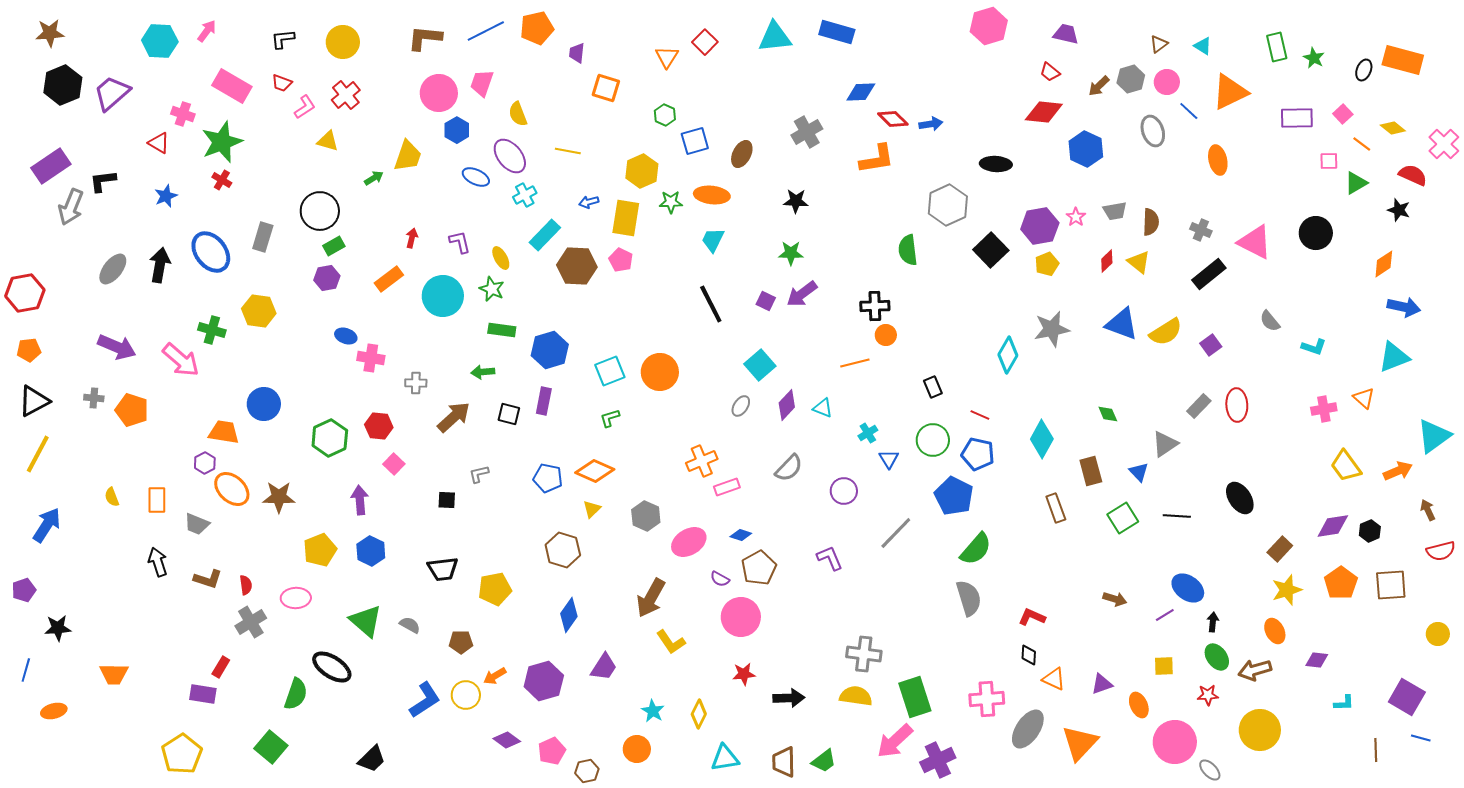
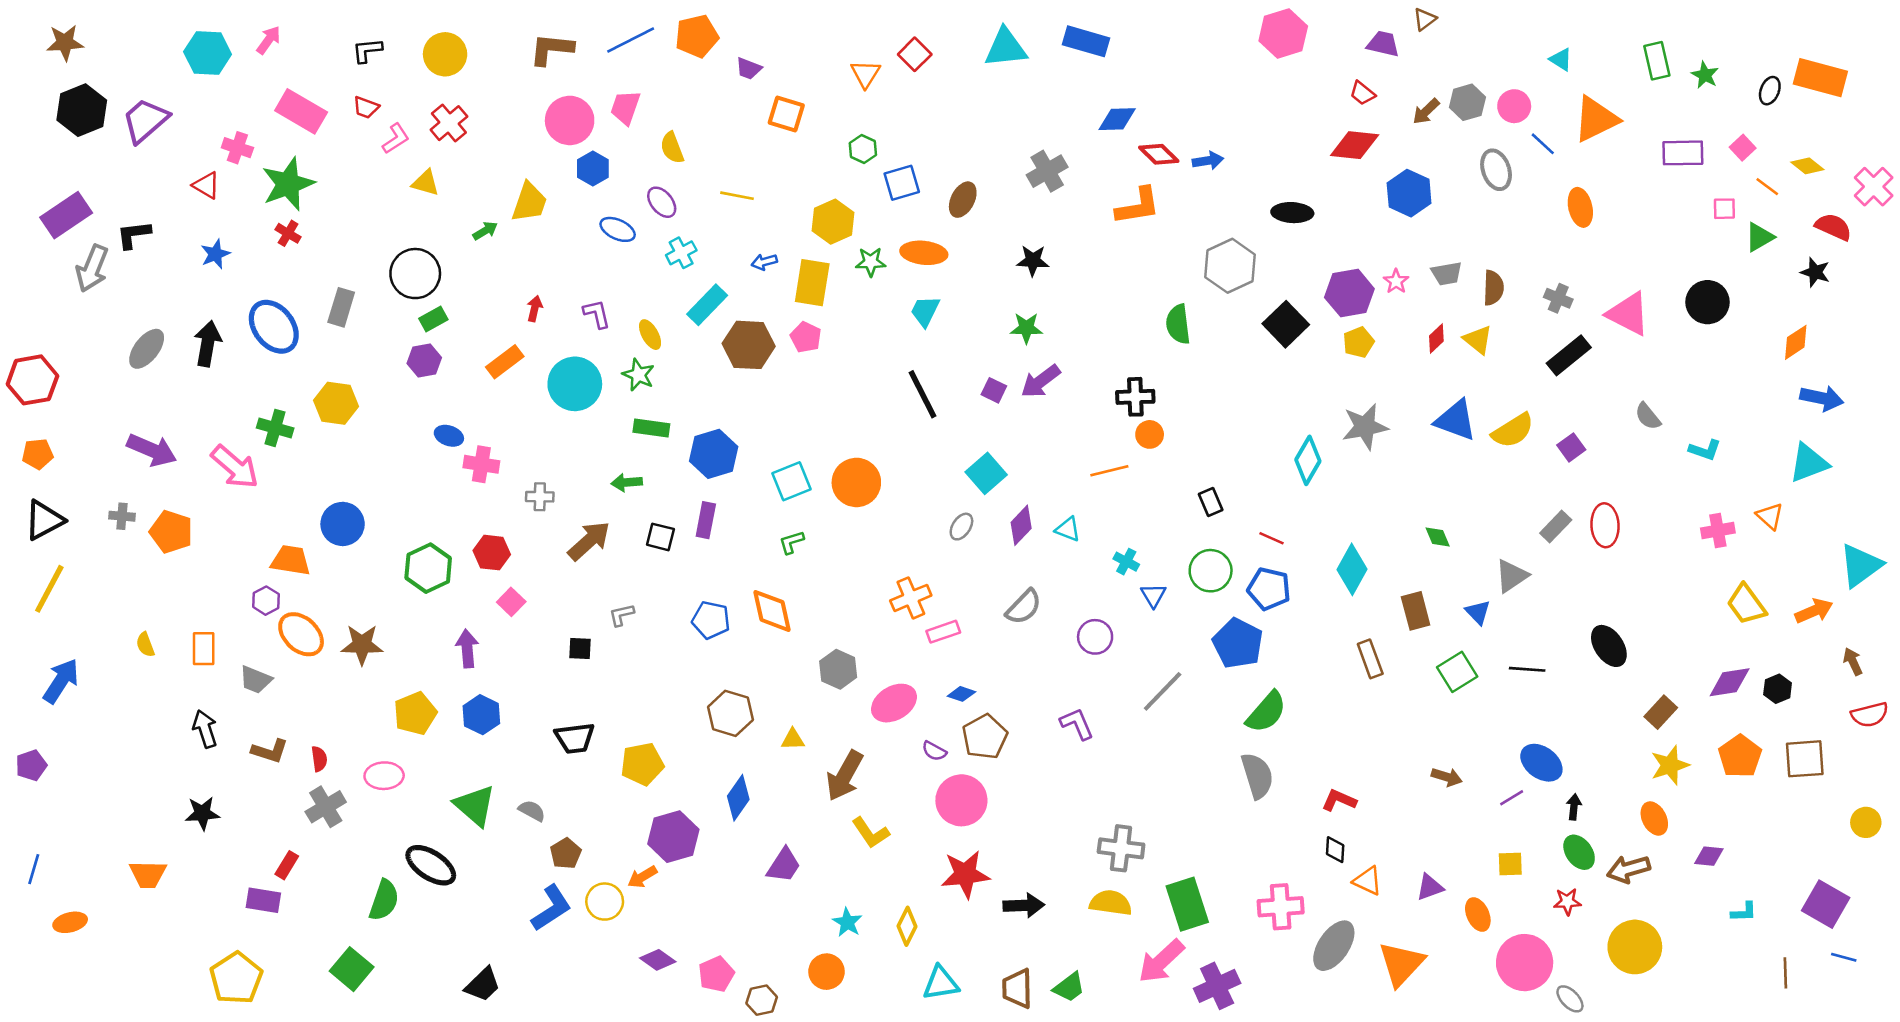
brown triangle: (1159, 44) -> (1425, 19), moved
purple trapezoid: (577, 53) -> (749, 69), turned -75
purple ellipse: (510, 156) -> (662, 202), size x0.7
cyan cross: (868, 433) -> (1126, 562), turned -30
orange diamond: (595, 471) -> (772, 611), turned 54
yellow triangle: (592, 509) -> (793, 739), moved, turned 42
black star: (58, 628) -> (202, 813), moved
brown pentagon: (461, 642) -> (566, 854), moved, turned -30
red star: (744, 674) -> (965, 874), size x1.6
purple hexagon: (544, 681) -> (673, 837), moved

